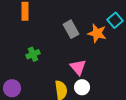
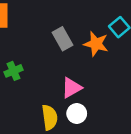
pink triangle: (78, 67) -> (72, 88), turned 42

